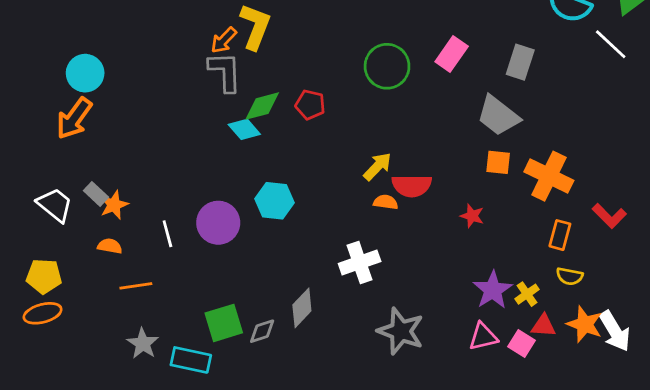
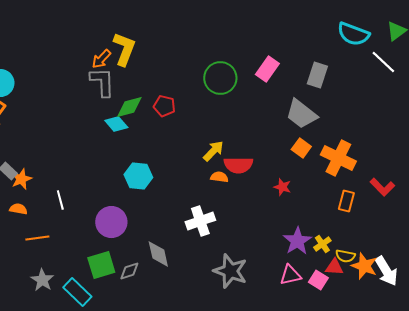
orange square: (498, 162) -> (301, 148), turned 30
purple circle: (218, 223) -> (111, 222), moved
yellow semicircle: (570, 276) -> (345, 256), moved
gray diamond: (302, 308) -> (158, 254), turned -56
cyan rectangle: (191, 360) -> (77, 292), turned 32

